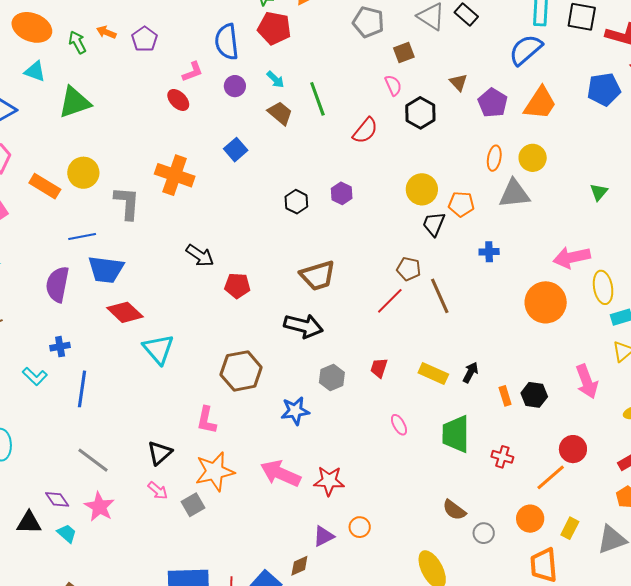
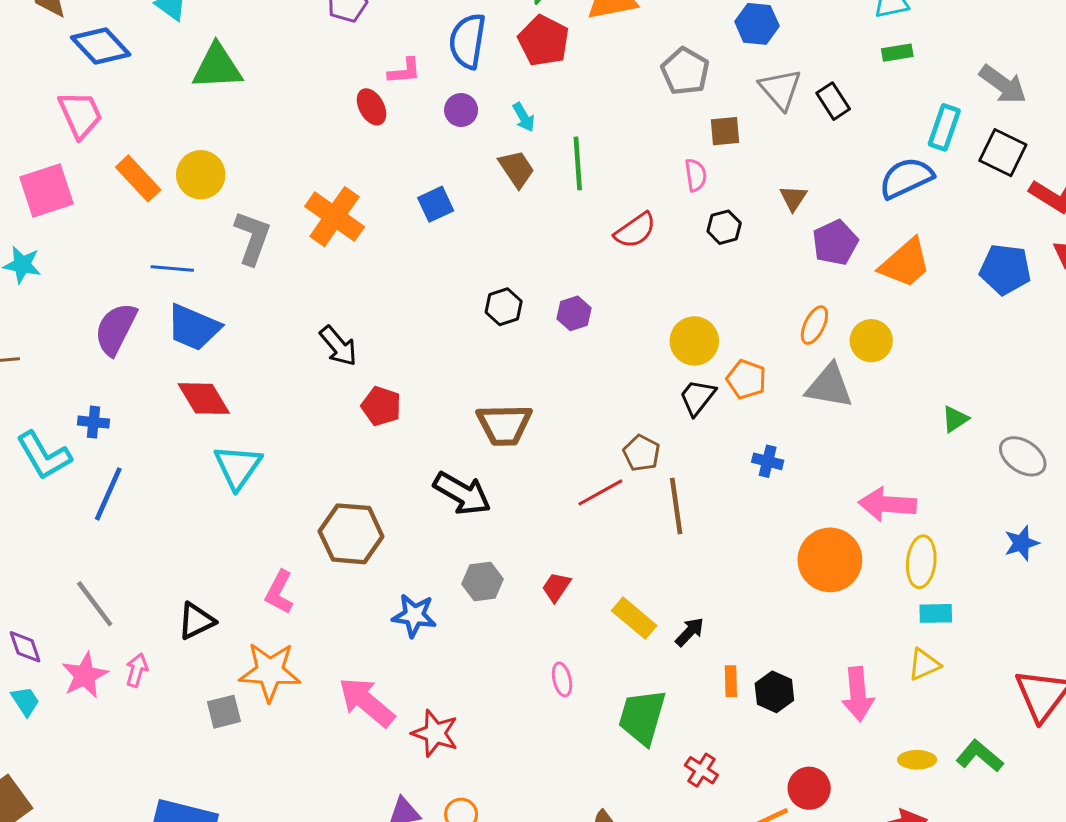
black hexagon: (420, 113) -> (724, 227), size x0.7
cyan L-shape: (35, 376) -> (44, 456), size x1.5
pink arrow: (158, 491) -> (137, 670), moved, turned -130

